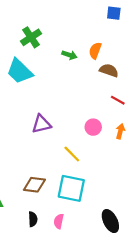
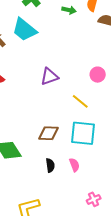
pink semicircle: (59, 221) -> (74, 165), turned 152

